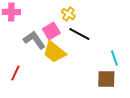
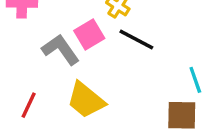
yellow trapezoid: (54, 52) -> (86, 100), moved

